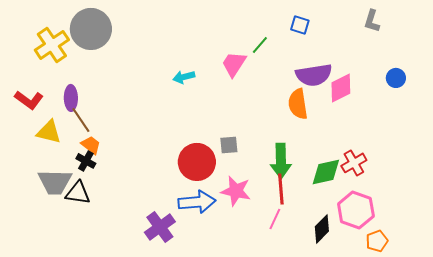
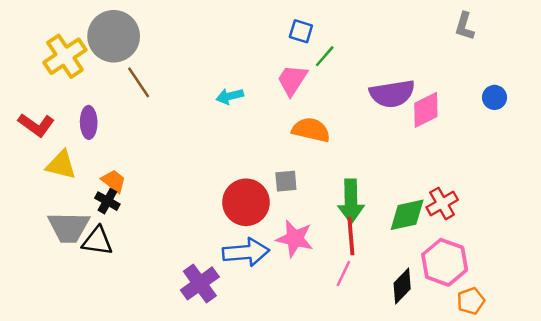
blue square: (300, 25) -> (301, 31), moved
orange semicircle: (298, 104) -> (311, 130), moved, turned 112
brown line: (81, 120) -> (139, 82), moved

